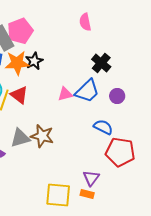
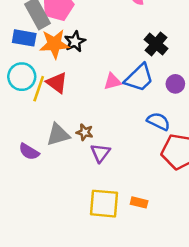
brown star: (42, 136) -> (85, 132), size x0.6
purple triangle: (91, 178) -> (100, 153), moved

